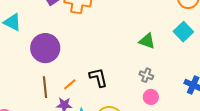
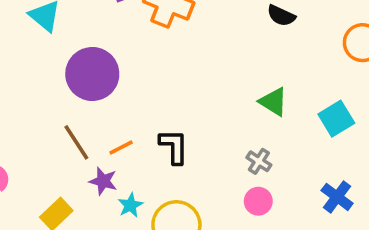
cyan square: (183, 32) -> (336, 119), moved
brown line: (45, 87) -> (76, 142), turned -40

